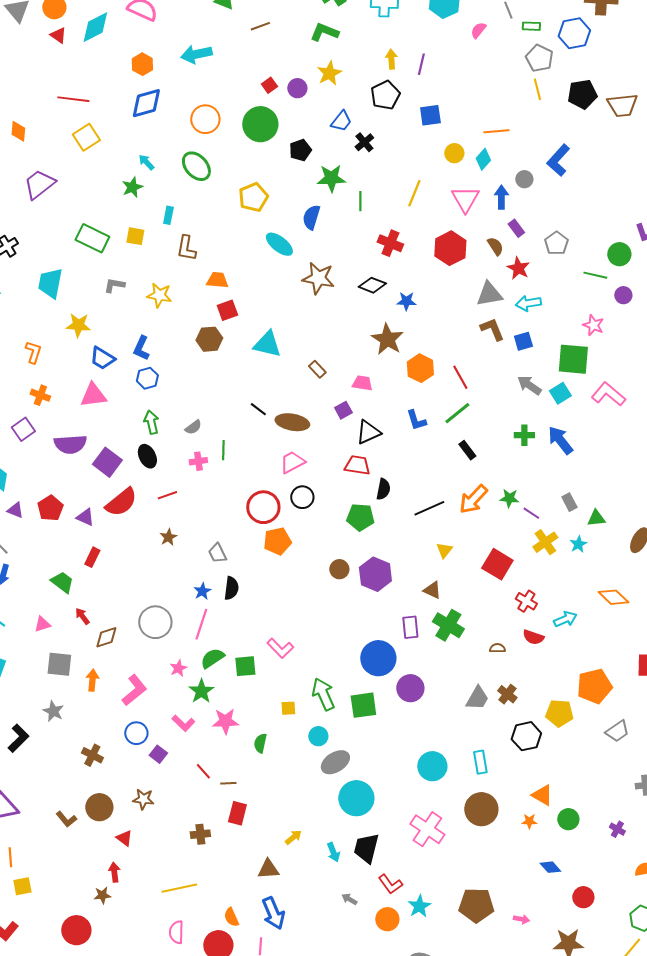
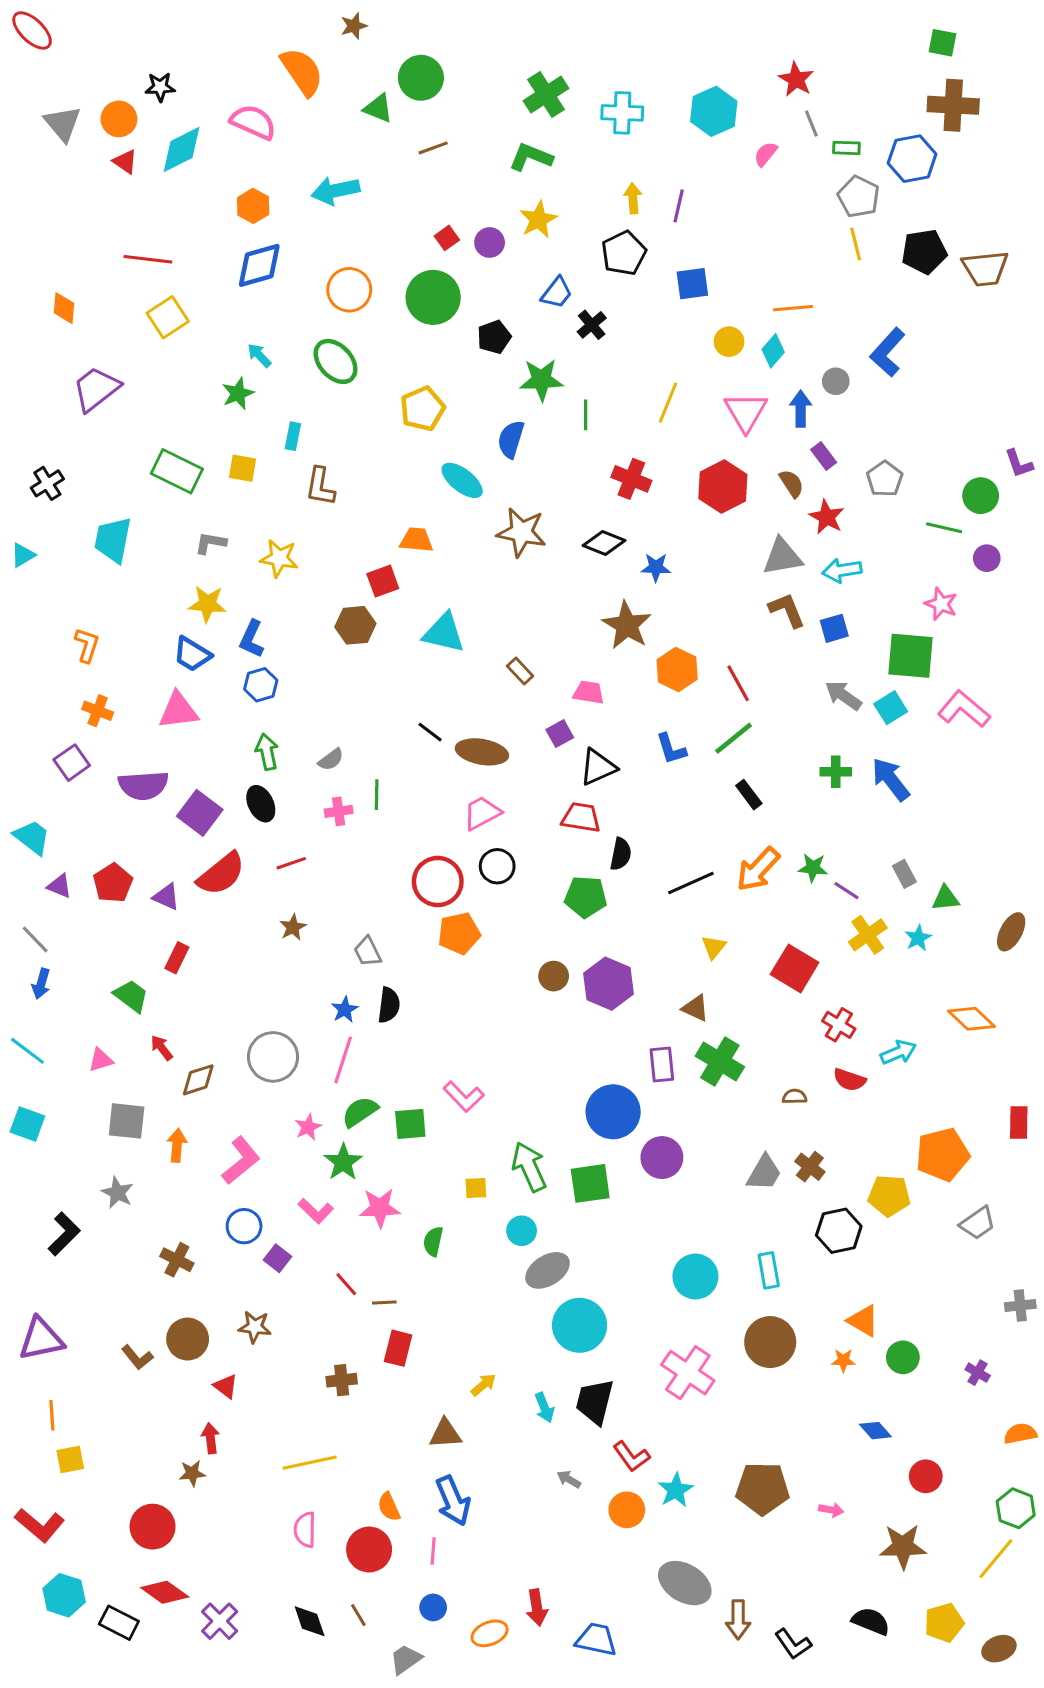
orange trapezoid: (217, 280) -> (416, 540), moved
yellow star: (78, 325) -> (207, 604), moved

